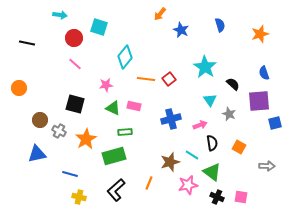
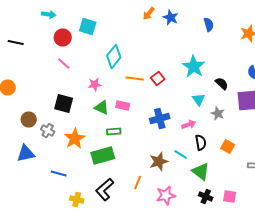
blue star: (181, 30) -> (171, 18), moved
pink star: (188, 185) -> (166, 196), moved
yellow cross: (79, 197) -> (77, 200), moved

